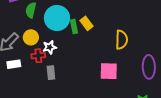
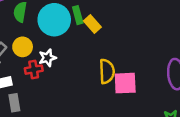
green rectangle: (74, 27) -> (78, 15), moved
yellow semicircle: (122, 40) -> (107, 71), moved
gray rectangle: (51, 73) -> (14, 103), moved

